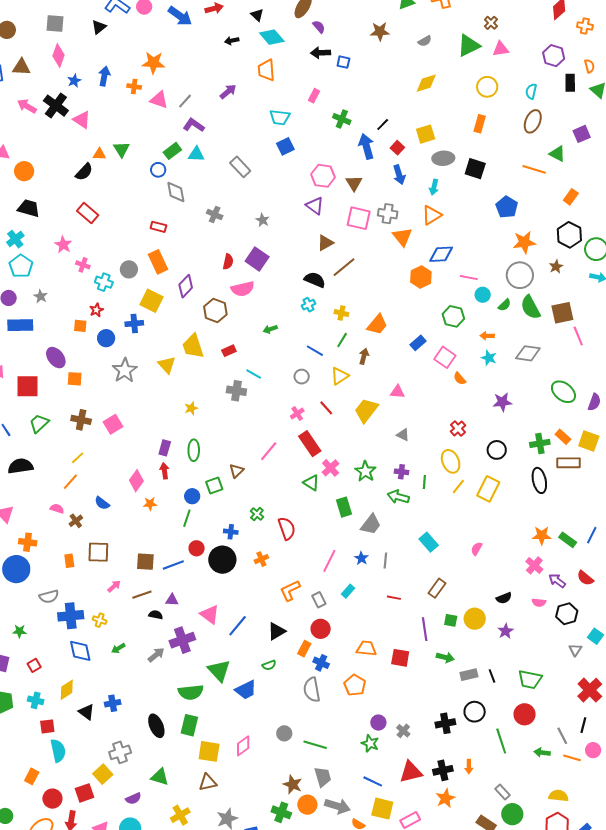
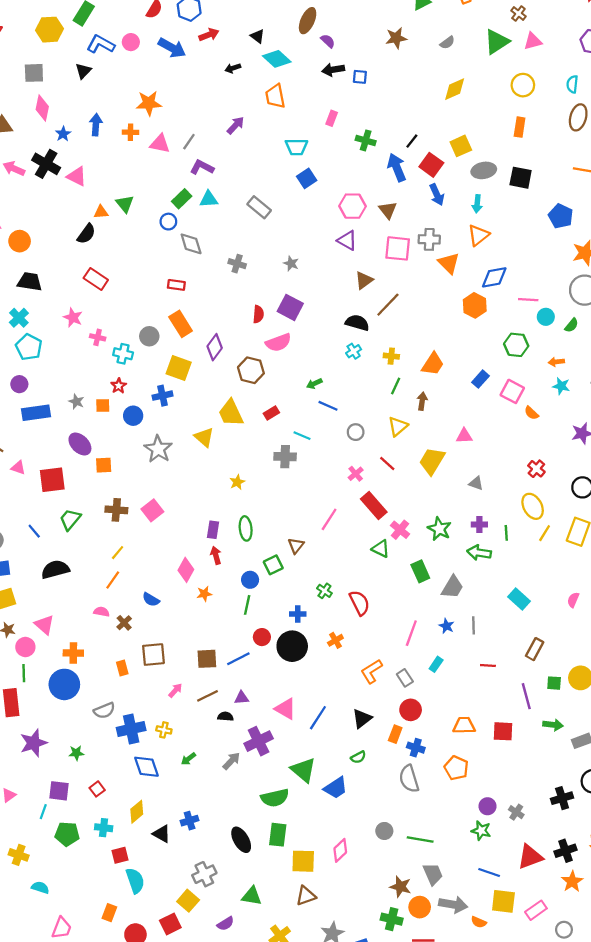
red square: (397, 148) -> (431, 165), size x1.5
gray star: (41, 296) -> (76, 402), moved
blue line: (315, 351) -> (328, 406), moved

